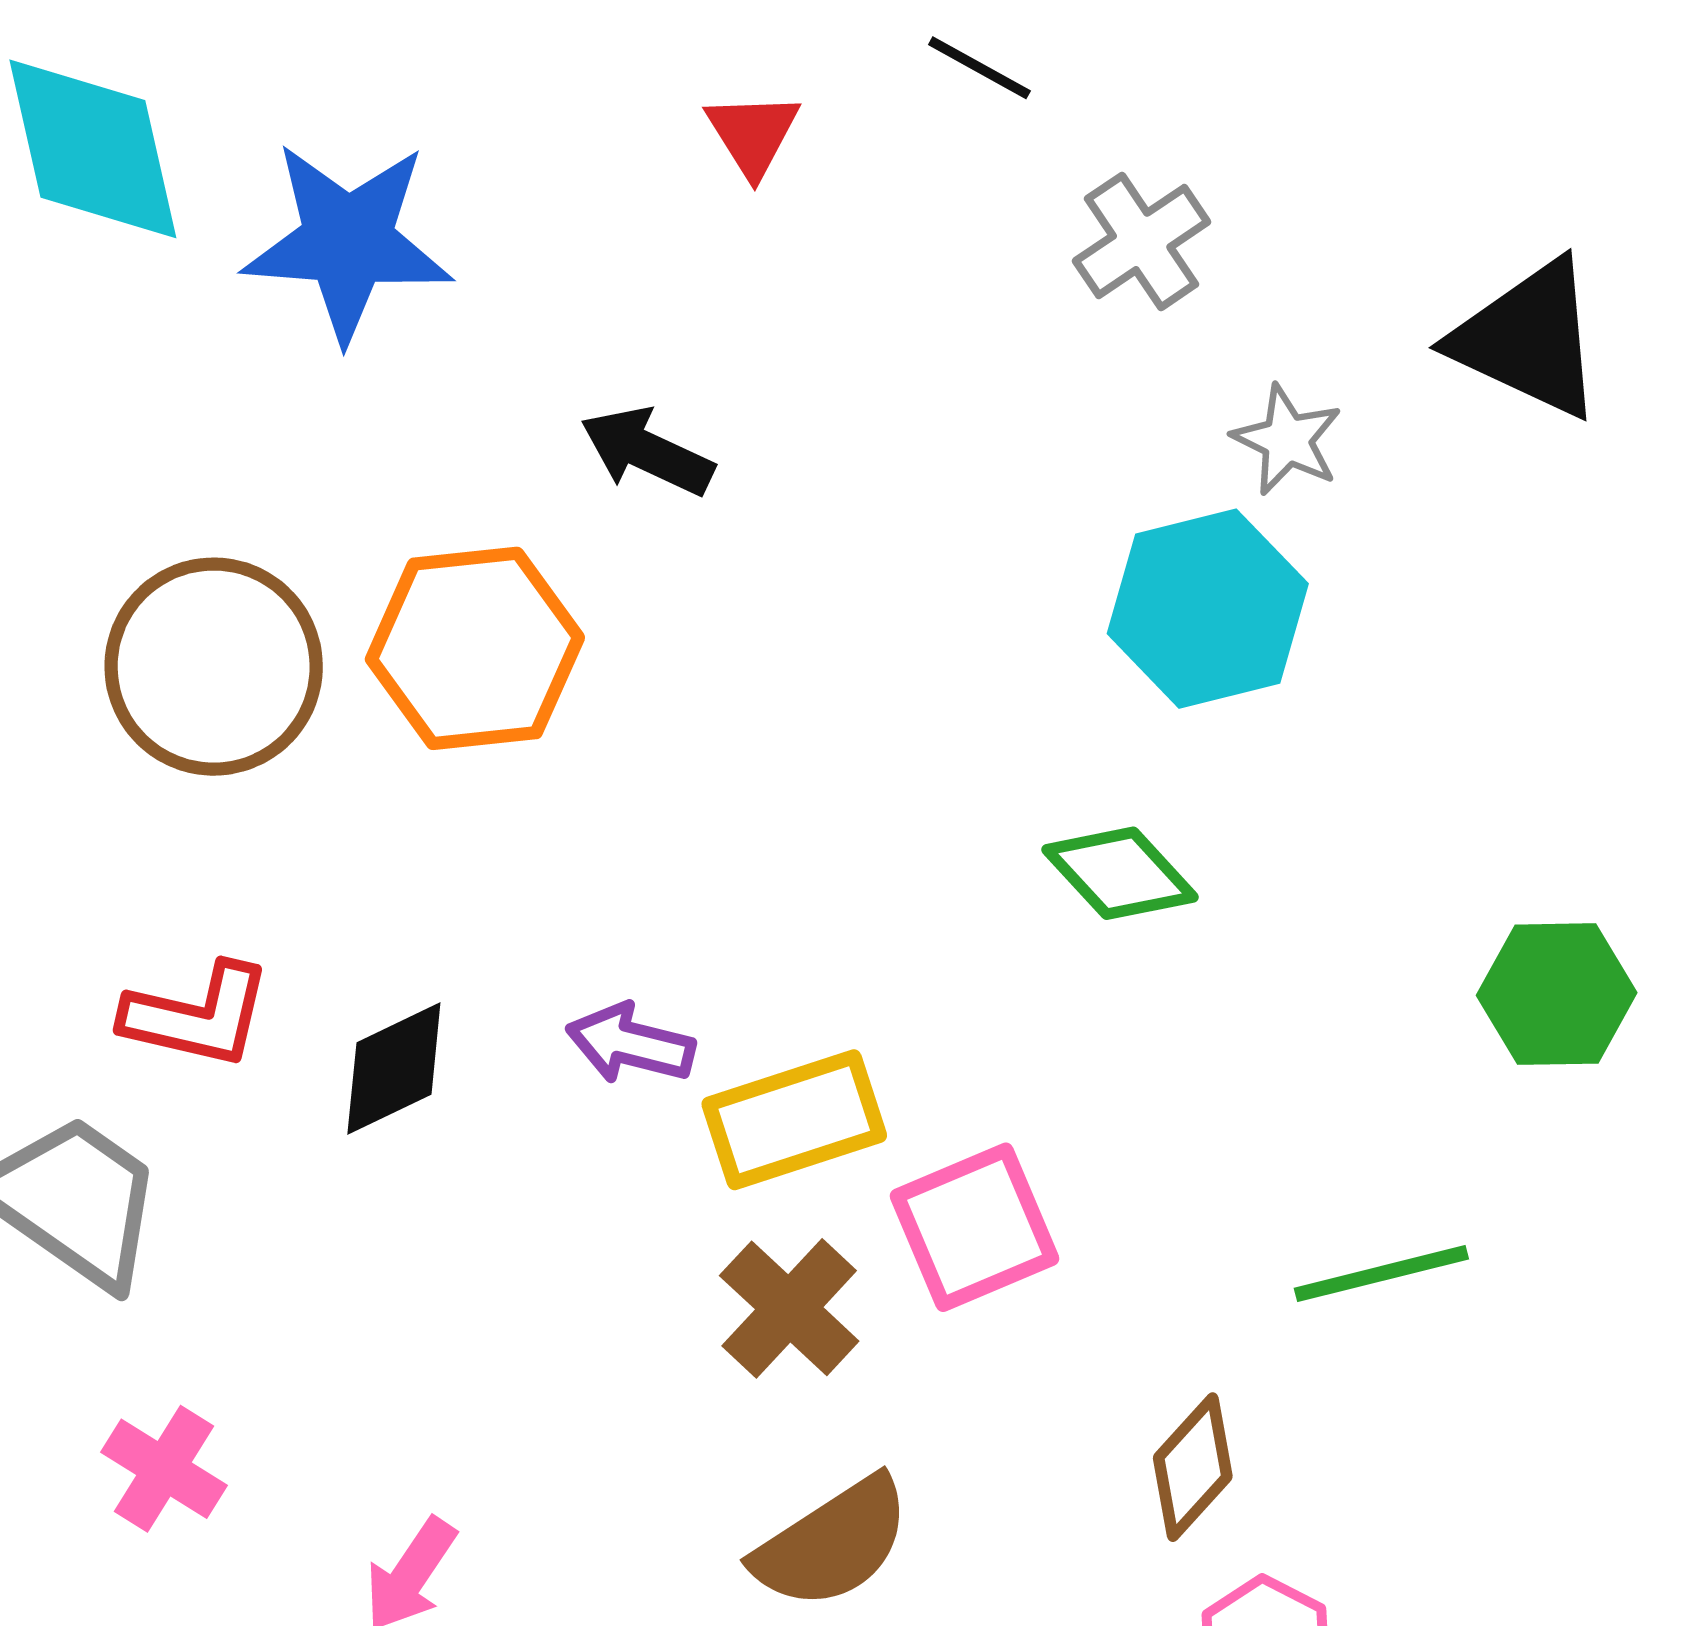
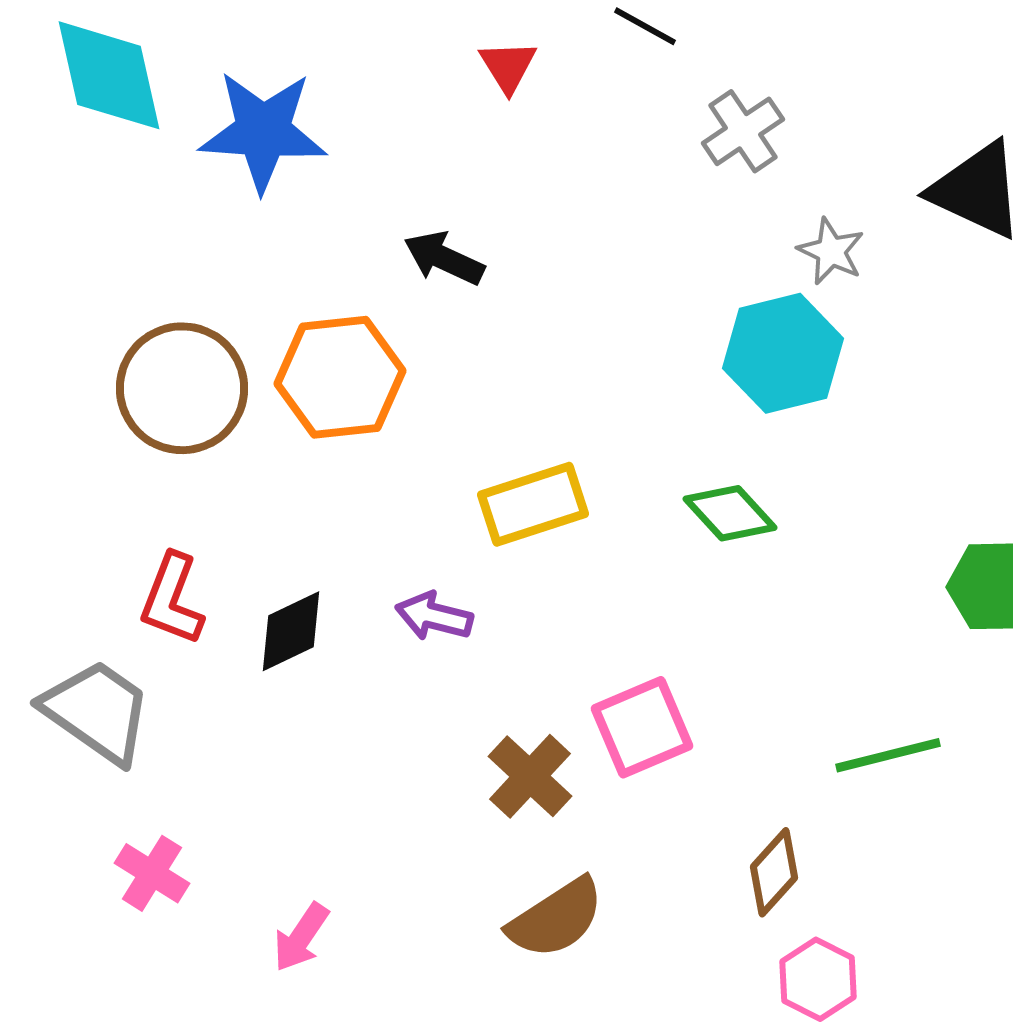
red L-shape: (197, 1016) -> (172, 599), turned 98
yellow rectangle: (794, 1120) -> (533, 504), moved

